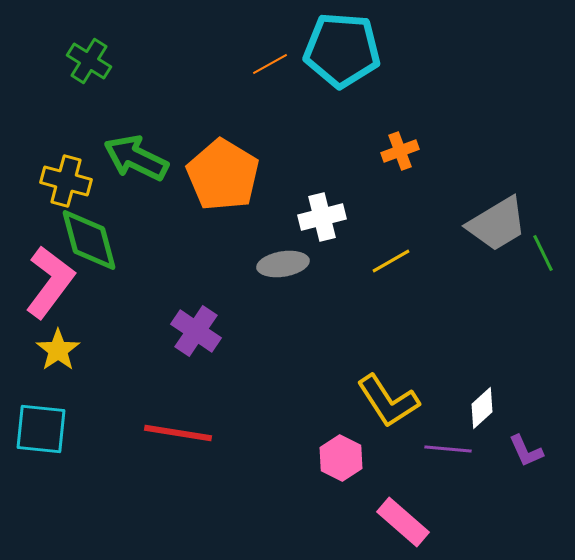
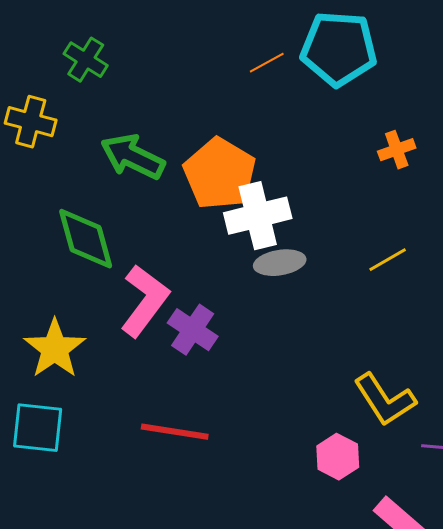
yellow cross: (66, 181) -> (31, 122), moved
white cross: (322, 217) -> (258, 216), moved, size x1.4
pink L-shape: (50, 282) -> (145, 301), moved
yellow star: (58, 350) -> (55, 349), size x1.4

